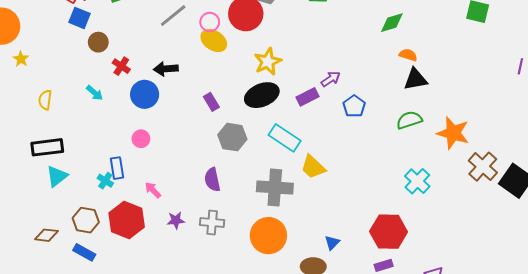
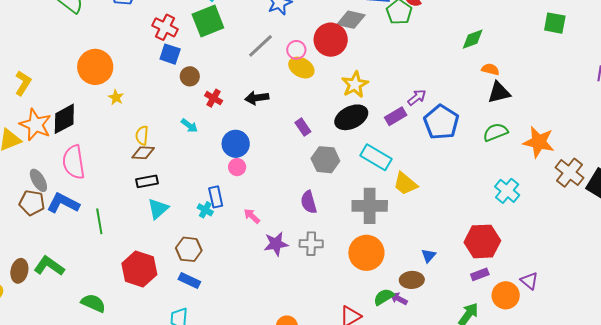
blue circle: (145, 94) -> (236, 144), moved
blue pentagon: (354, 106) -> (441, 122), size x1.6
black rectangle: (47, 147) -> (147, 181), size x0.7
red hexagon: (127, 220) -> (139, 269), moved
purple star: (176, 220) -> (276, 244), size x1.4
brown diamond: (46, 235) -> (143, 153), moved

